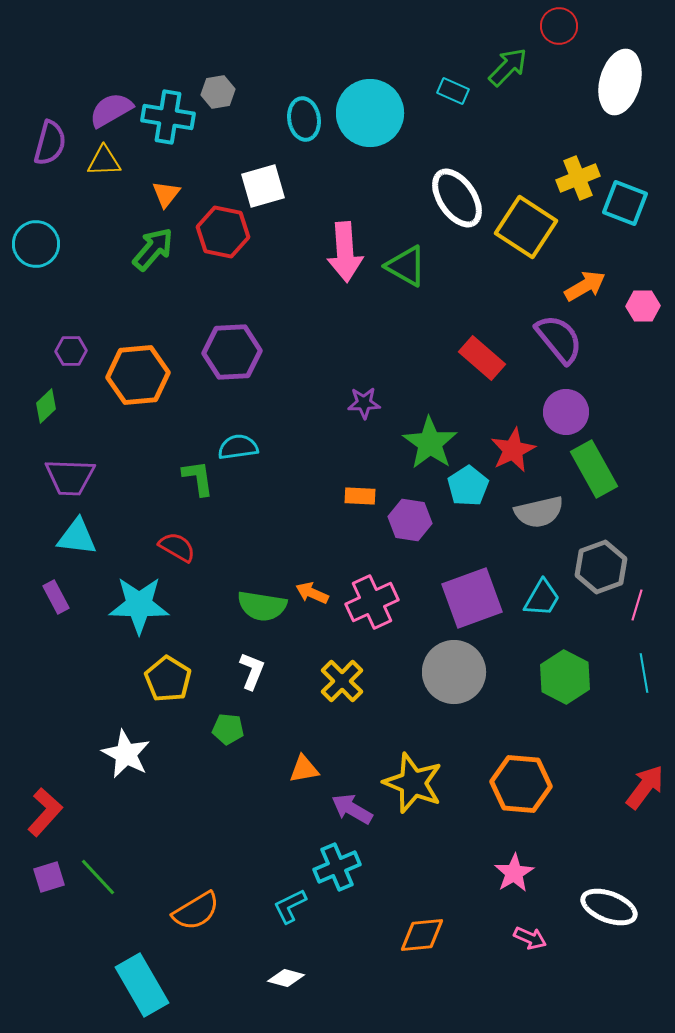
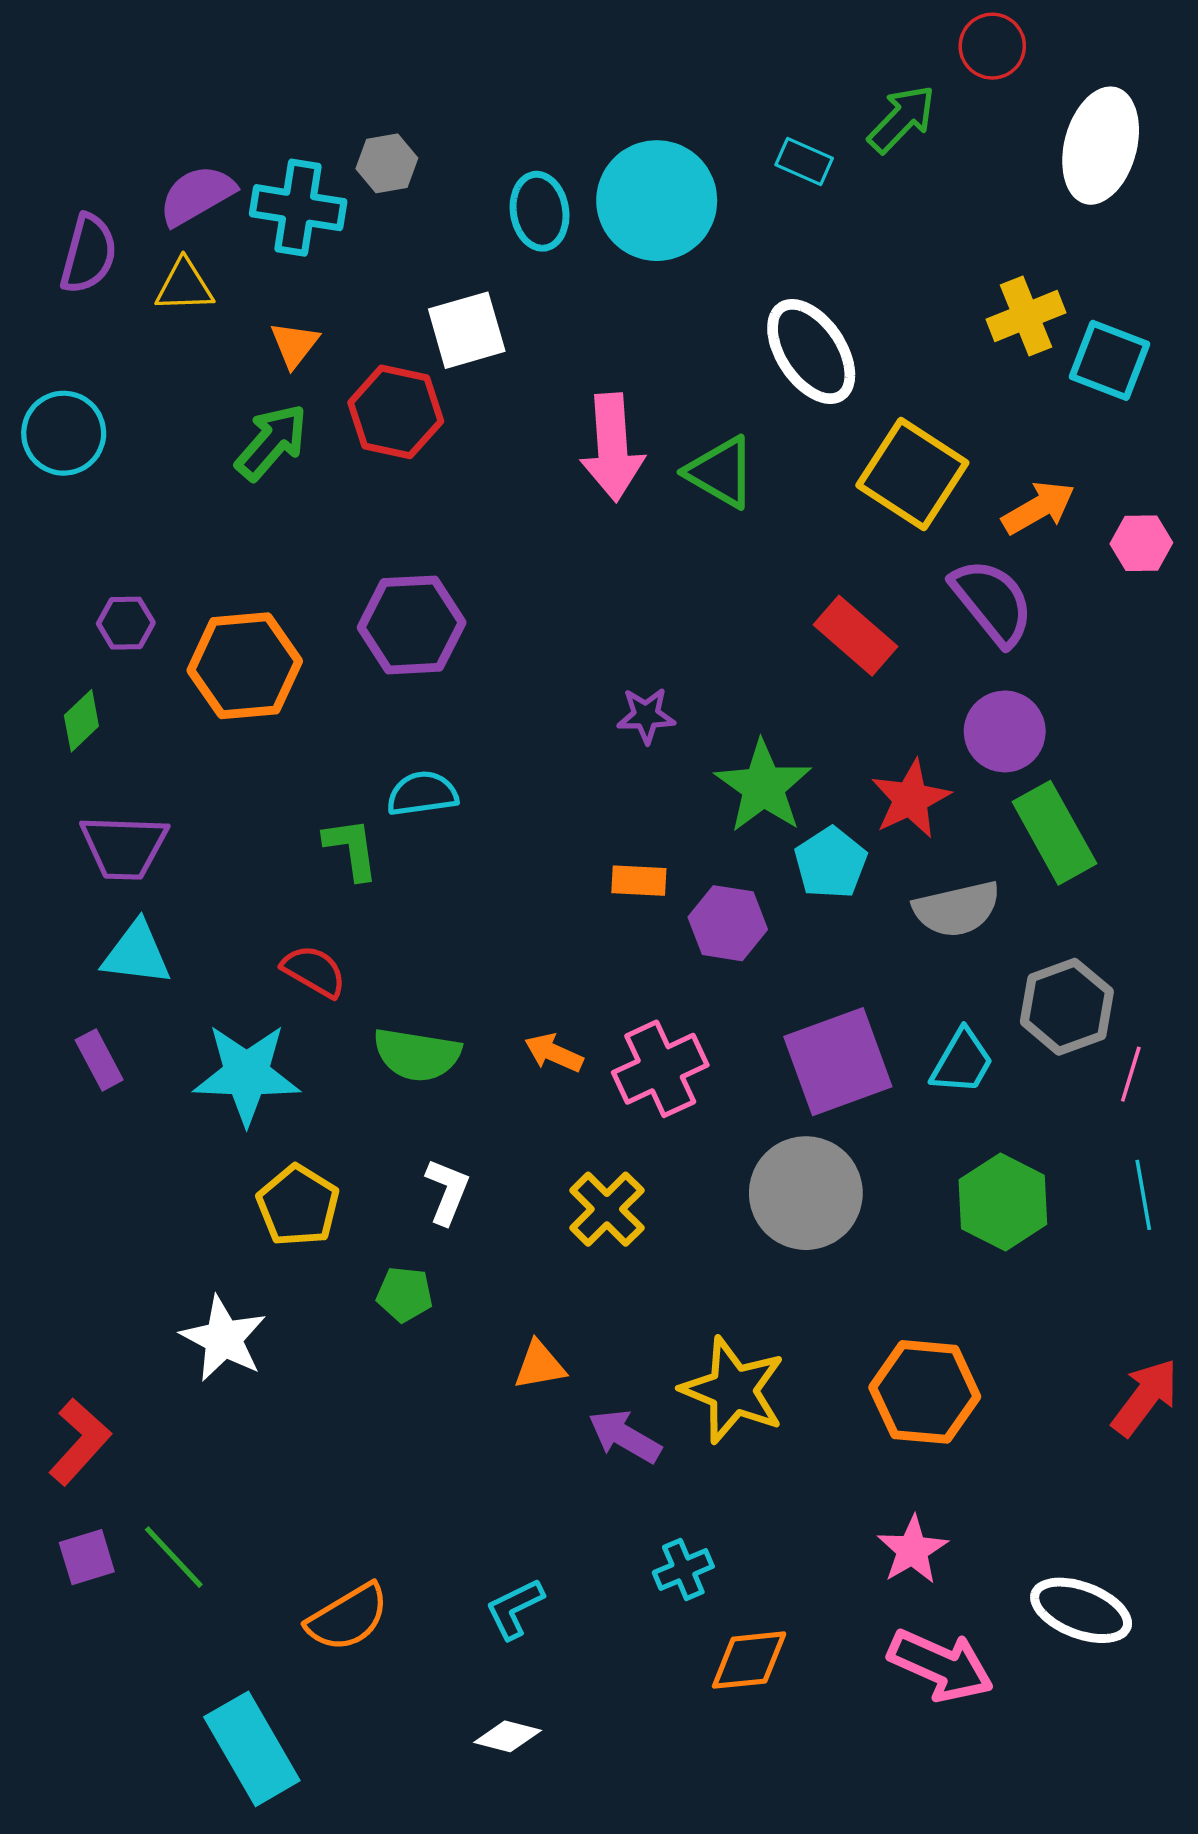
yellow square: (526, 227) -> (912, 474), moved
green semicircle: (262, 606) -> (417, 1055), moved
cyan cross: (337, 867) -> (683, 1569), moved, size x0.7
pink arrow: (530, 938) -> (941, 1665), size x1.8

